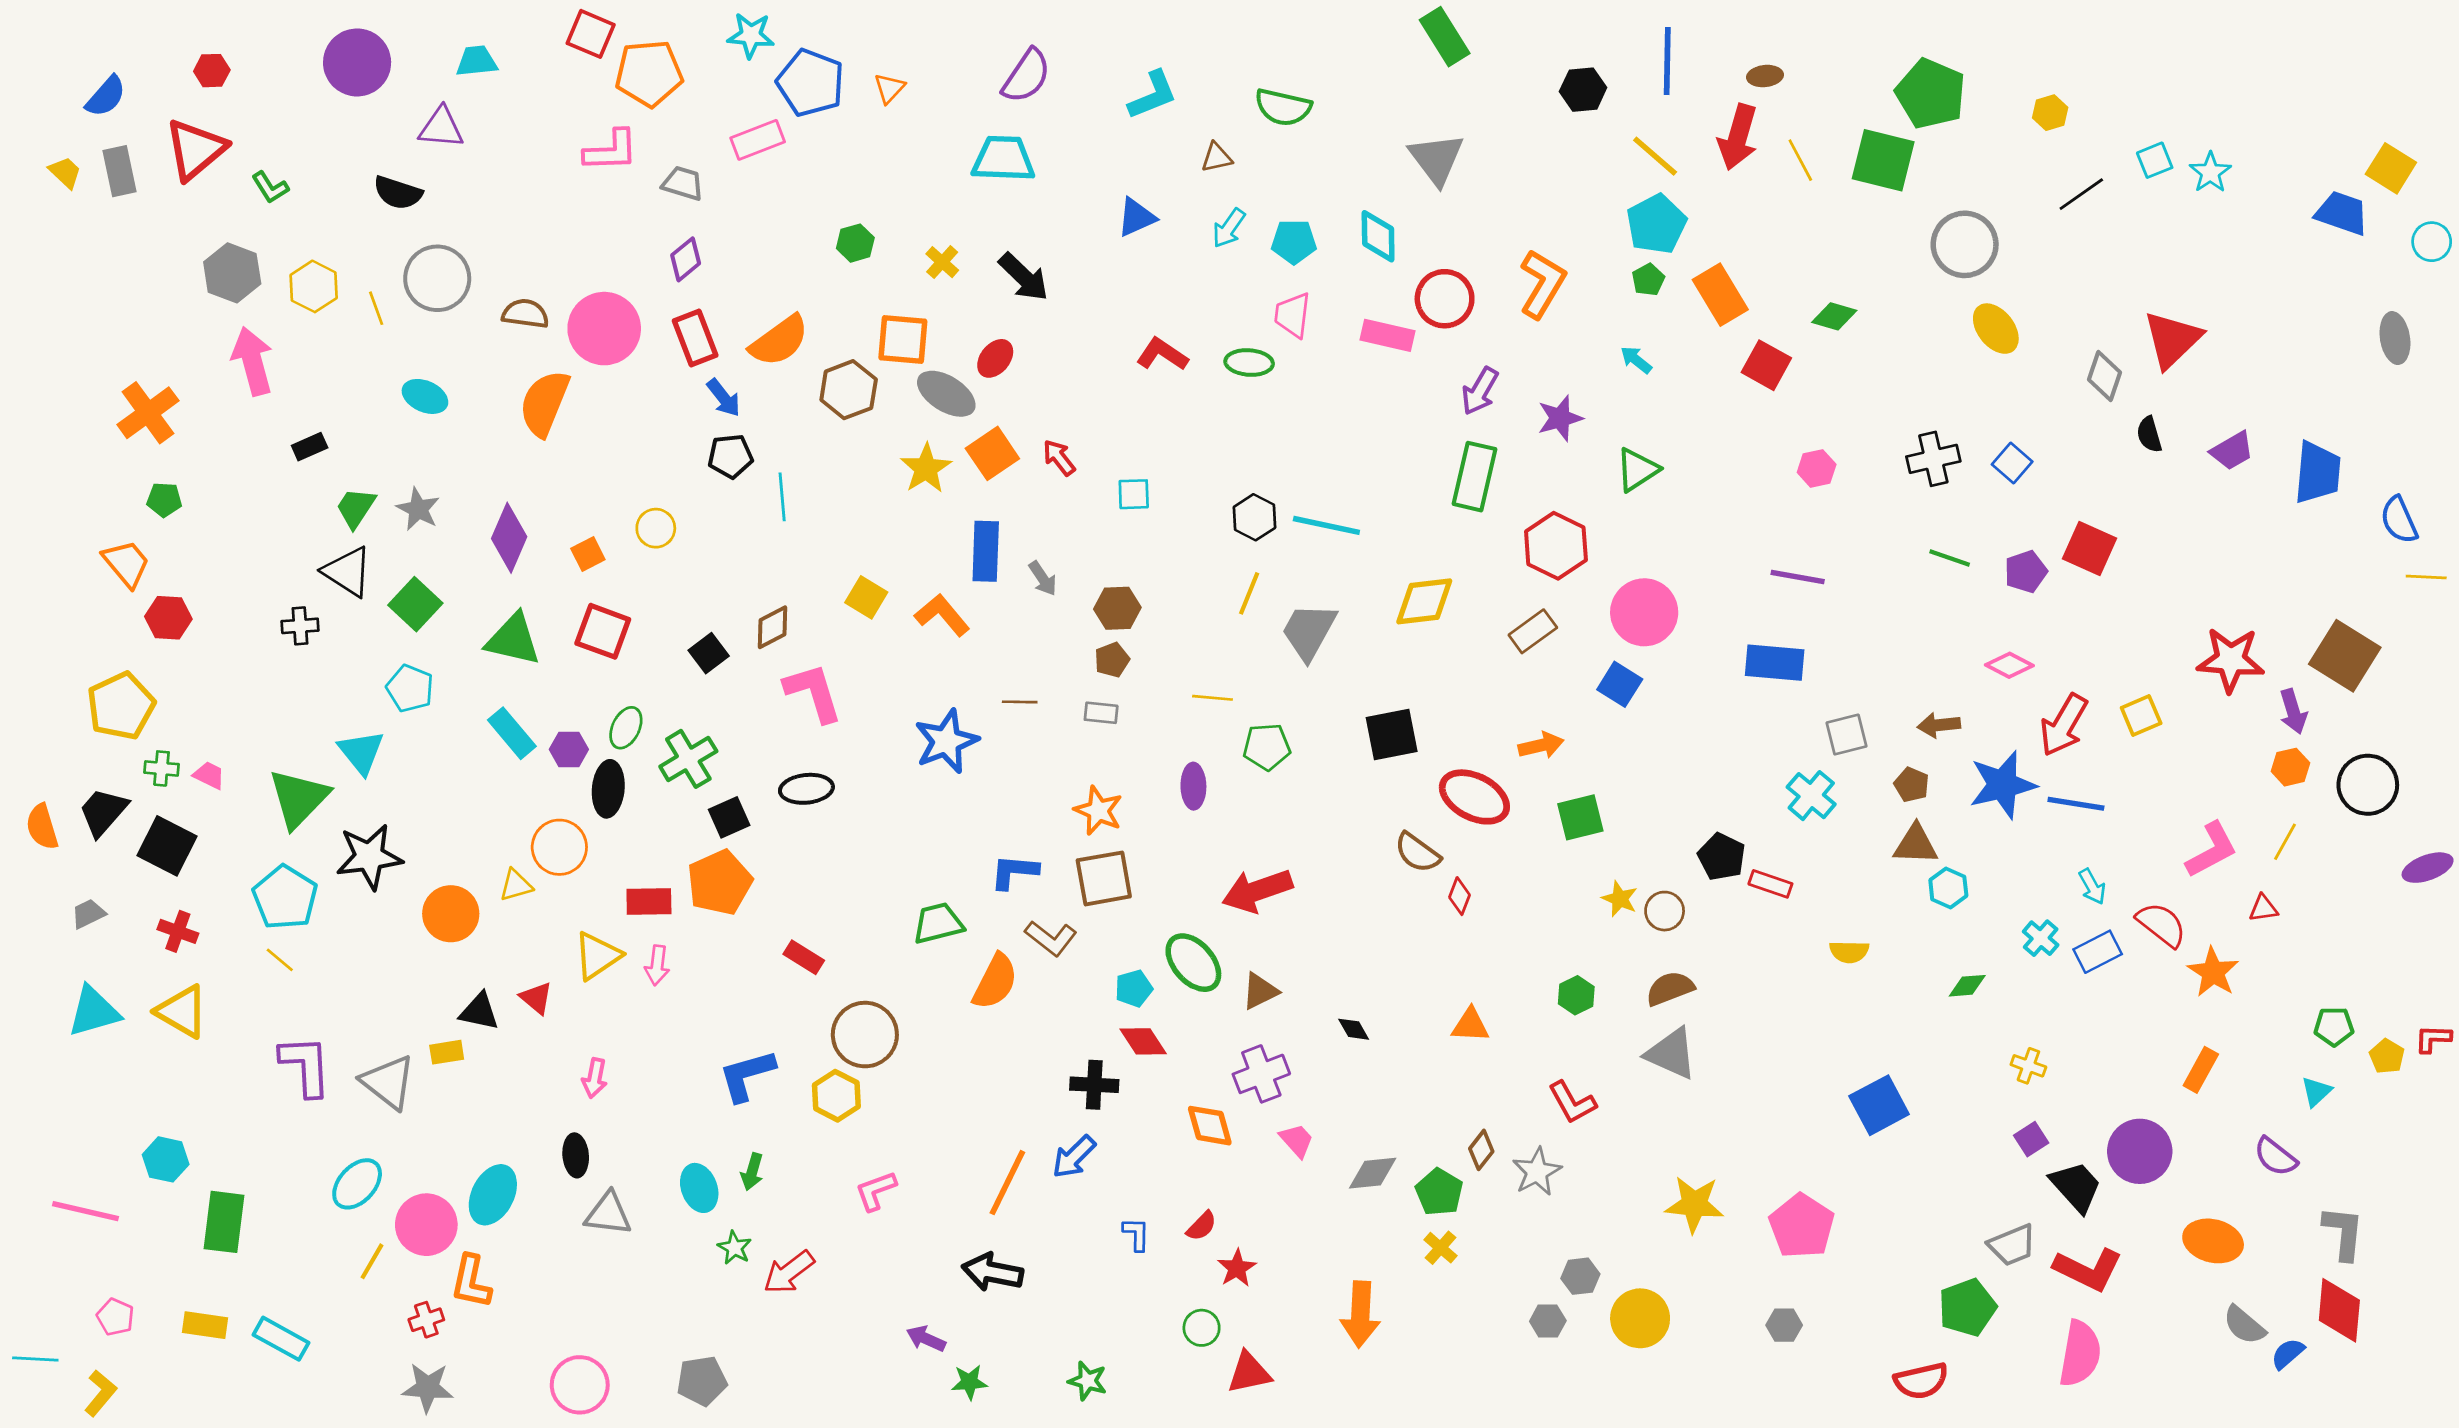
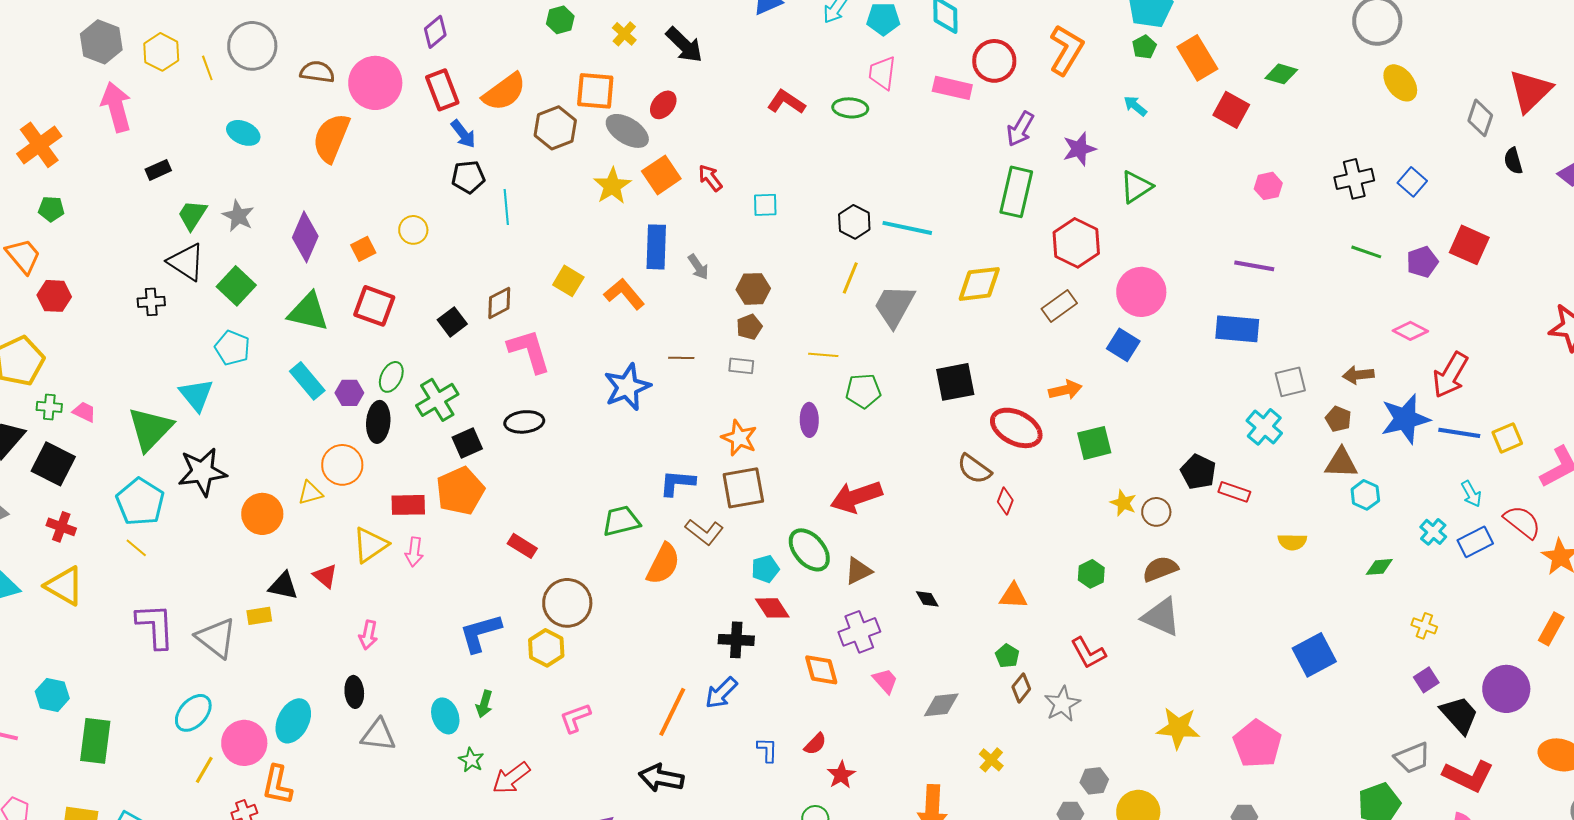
yellow square: (2141, 716) -> (1507, 438), moved
green pentagon: (1439, 1192) -> (1007, 656), moved, size x0.7

